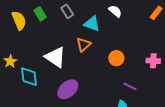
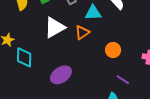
cyan triangle: (92, 24) -> (93, 13), turned -30
white triangle: (55, 57) -> (55, 27), moved, turned 50

